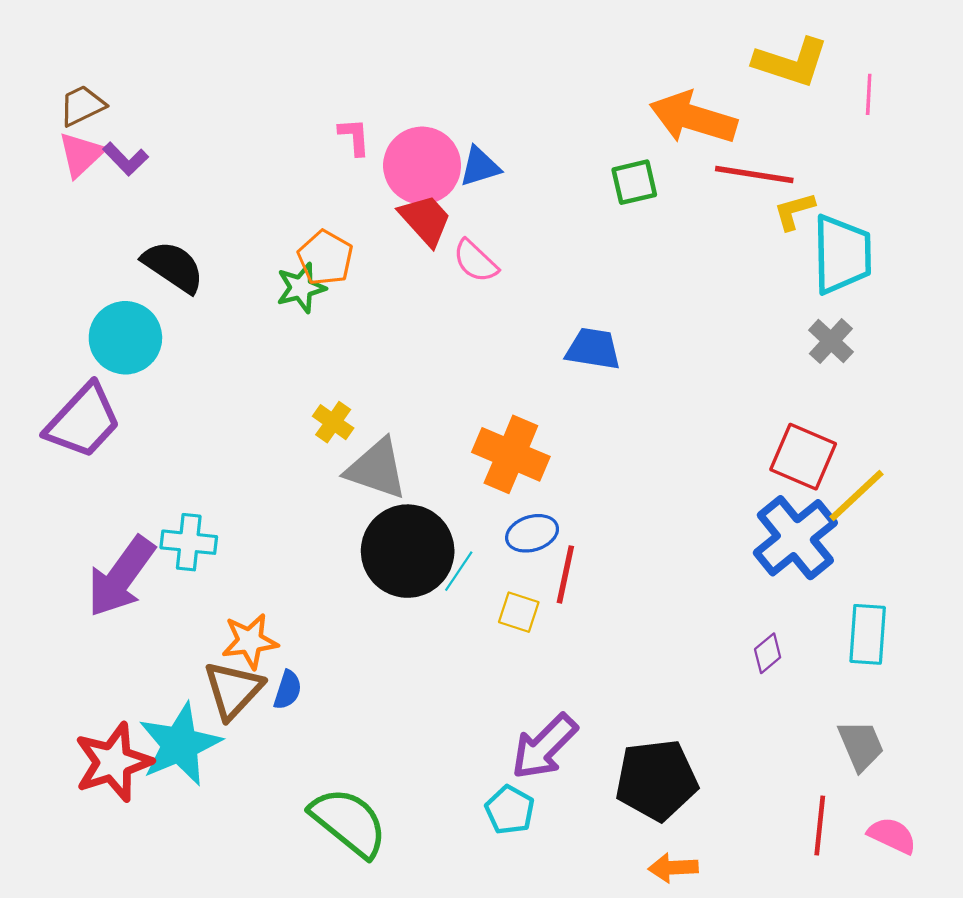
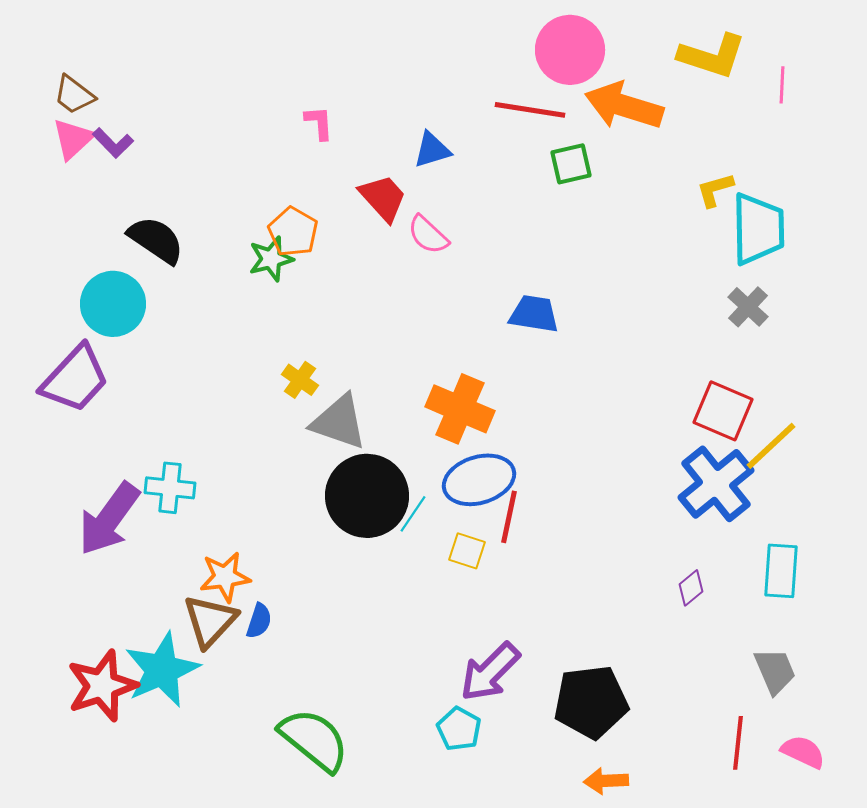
brown trapezoid: (82, 106) -> (74, 95), turned -117
pink circle: (422, 166) -> (570, 50), moved
red line: (754, 174) -> (530, 110), moved
blue ellipse: (532, 533) -> (479, 480), size x1.5

